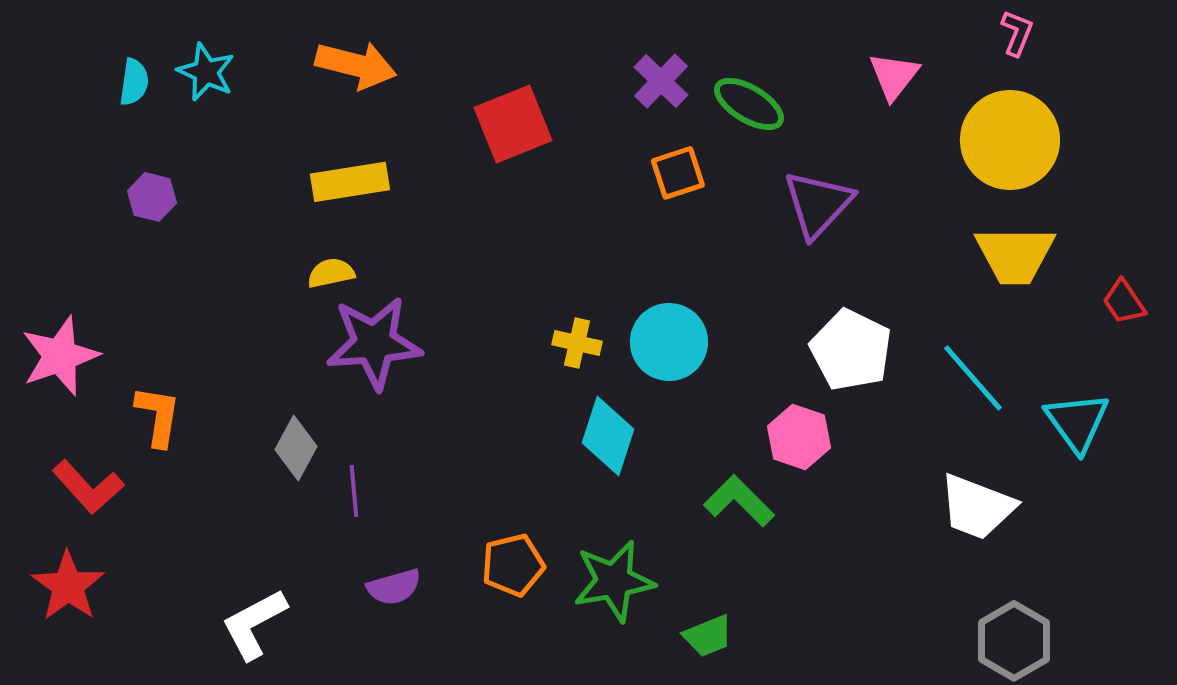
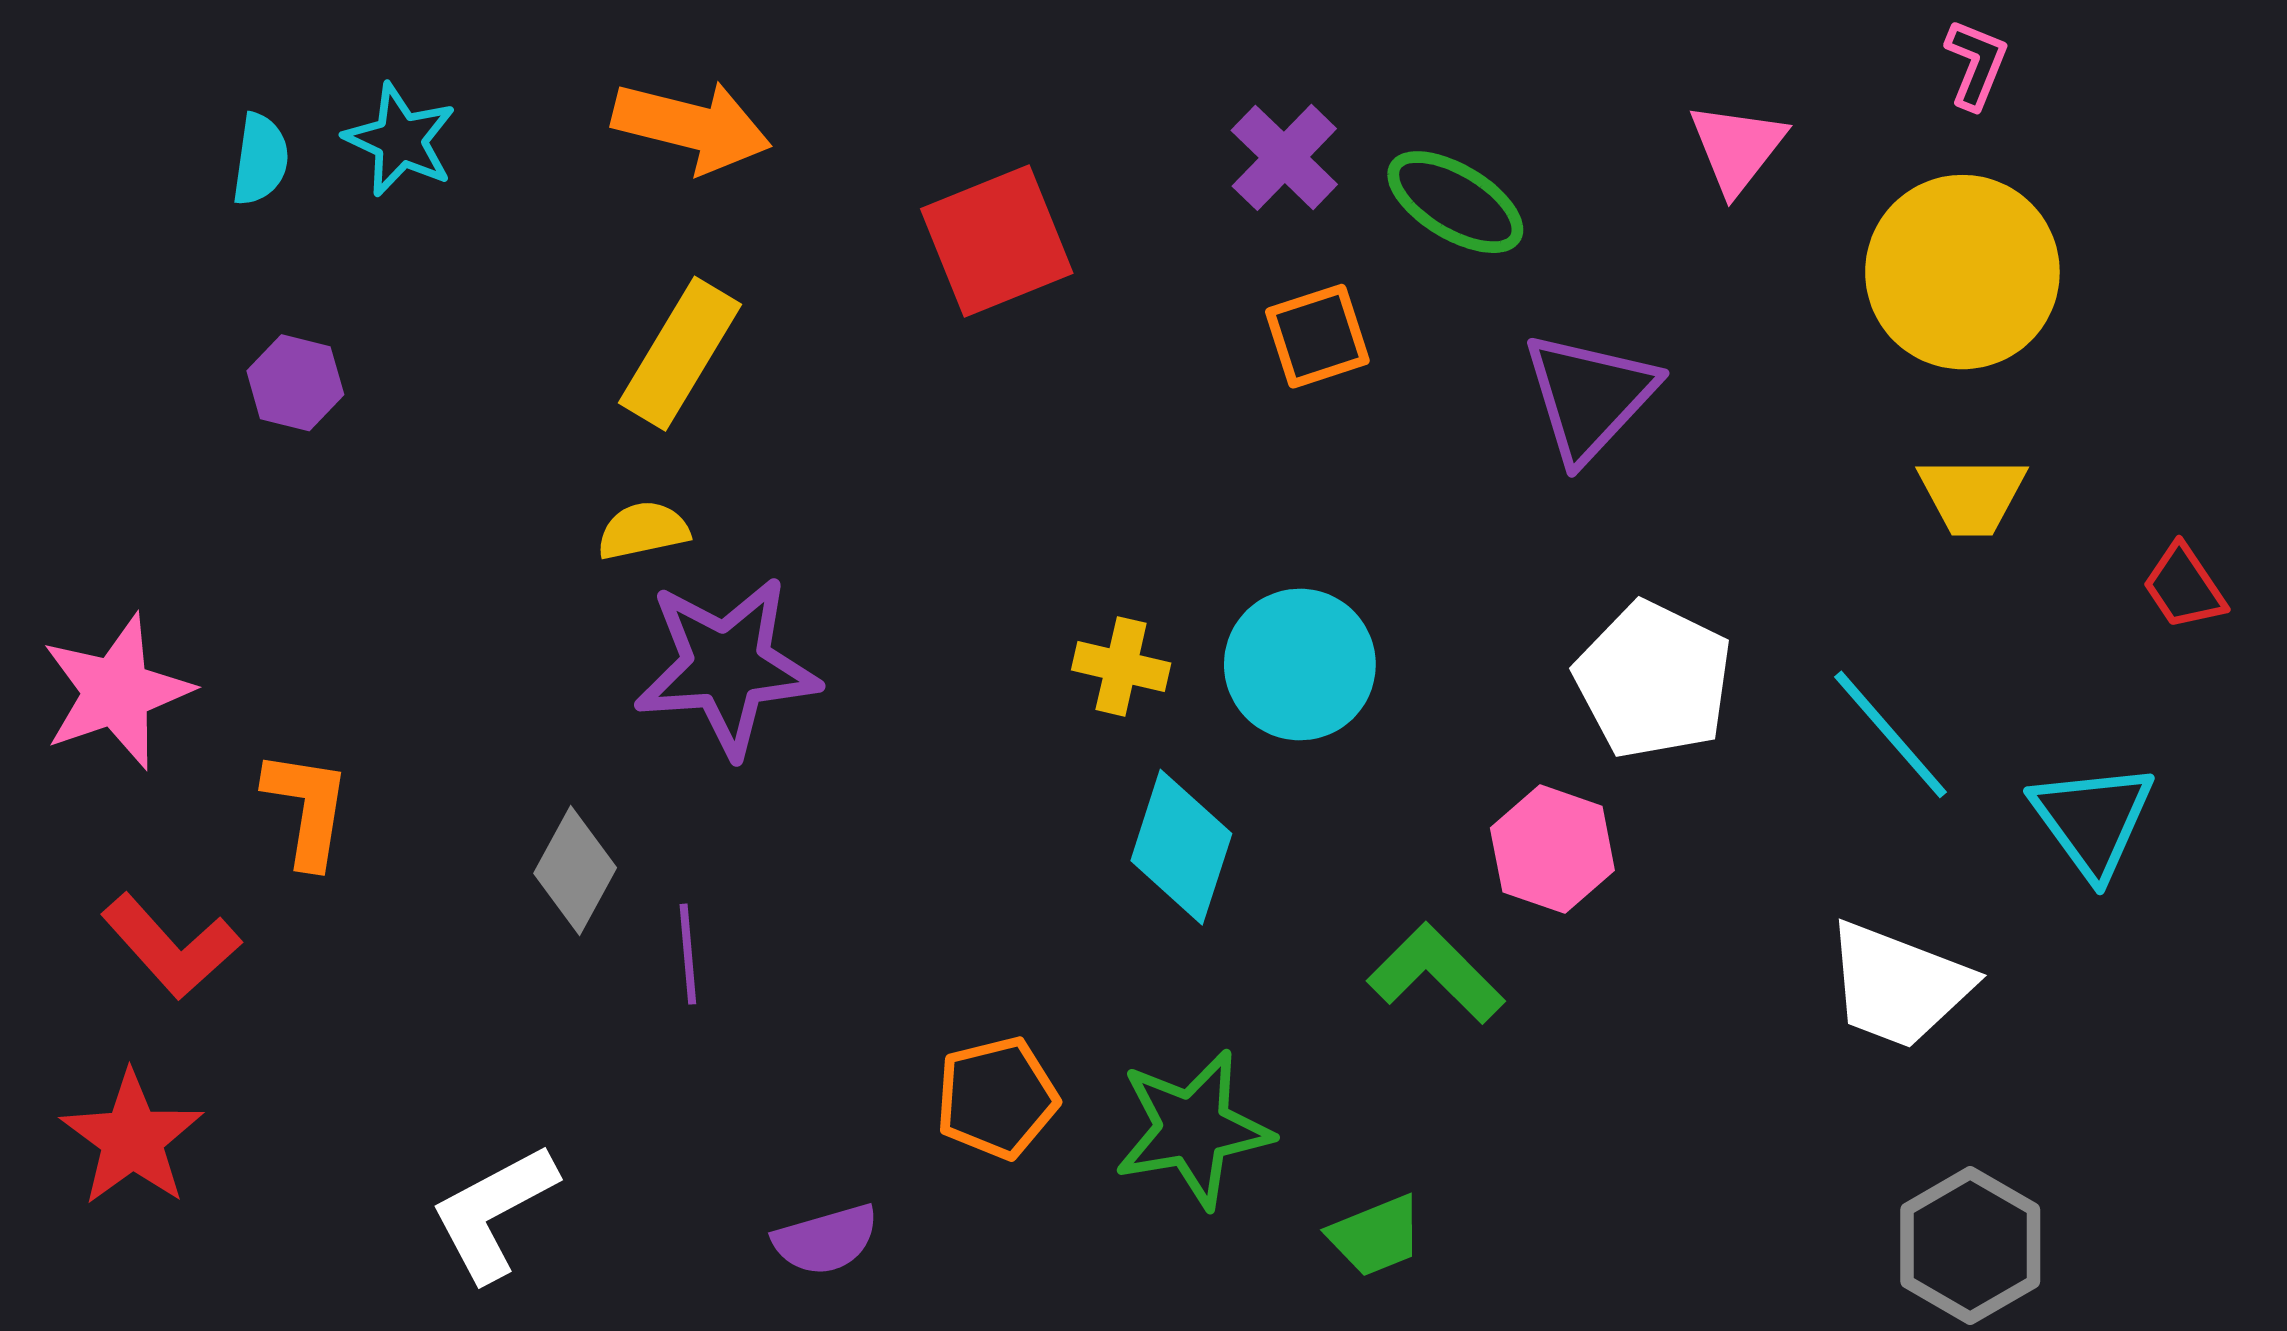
yellow rectangle: (350, 182) -> (680, 354), turned -50
yellow trapezoid: (1015, 255) -> (1972, 495), size x0.7
purple semicircle: (394, 587) -> (826, 1240), moved

